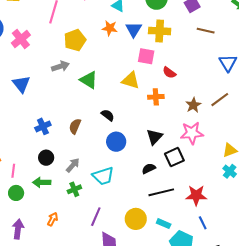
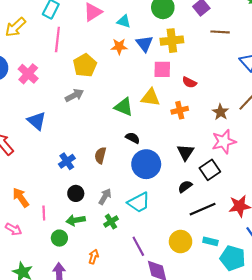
green triangle: (89, 80) -> (124, 107), moved
blue circle: (116, 142) -> (146, 164), size x1.4
green circle: (16, 193) -> (59, 238), moved
purple line: (96, 217) -> (138, 246), turned -42

